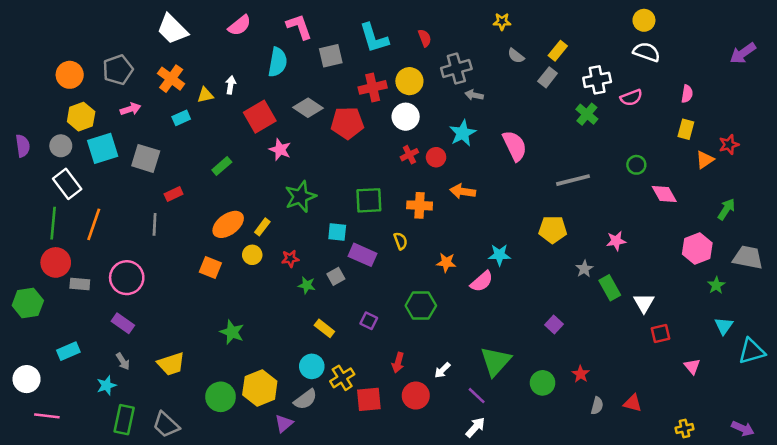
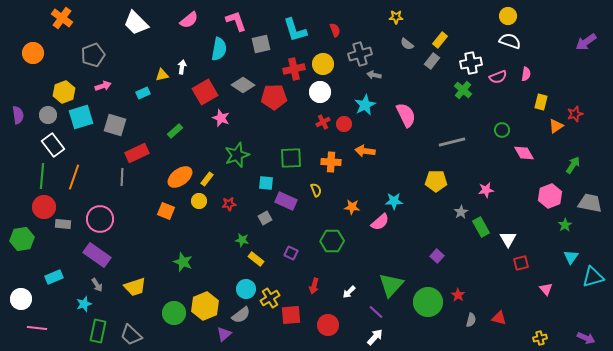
orange circle: (70, 75) -> (33, 53), moved
orange cross: (171, 79) -> (62, 18), moved
pink semicircle: (687, 94) -> (526, 74), moved
red rectangle: (174, 194) -> (137, 153), size x1.6
green star: (307, 285) -> (242, 240), moved
purple rectangle: (123, 323) -> (97, 255), size x1.5
green circle: (543, 383) -> (428, 302), size x1.5
red circle: (416, 396) -> (328, 325), moved

